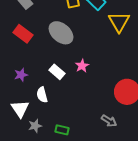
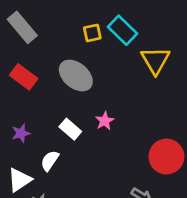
white semicircle: (42, 95) -> (50, 161), turned 49
white triangle: (20, 109) -> (20, 180), turned 30

